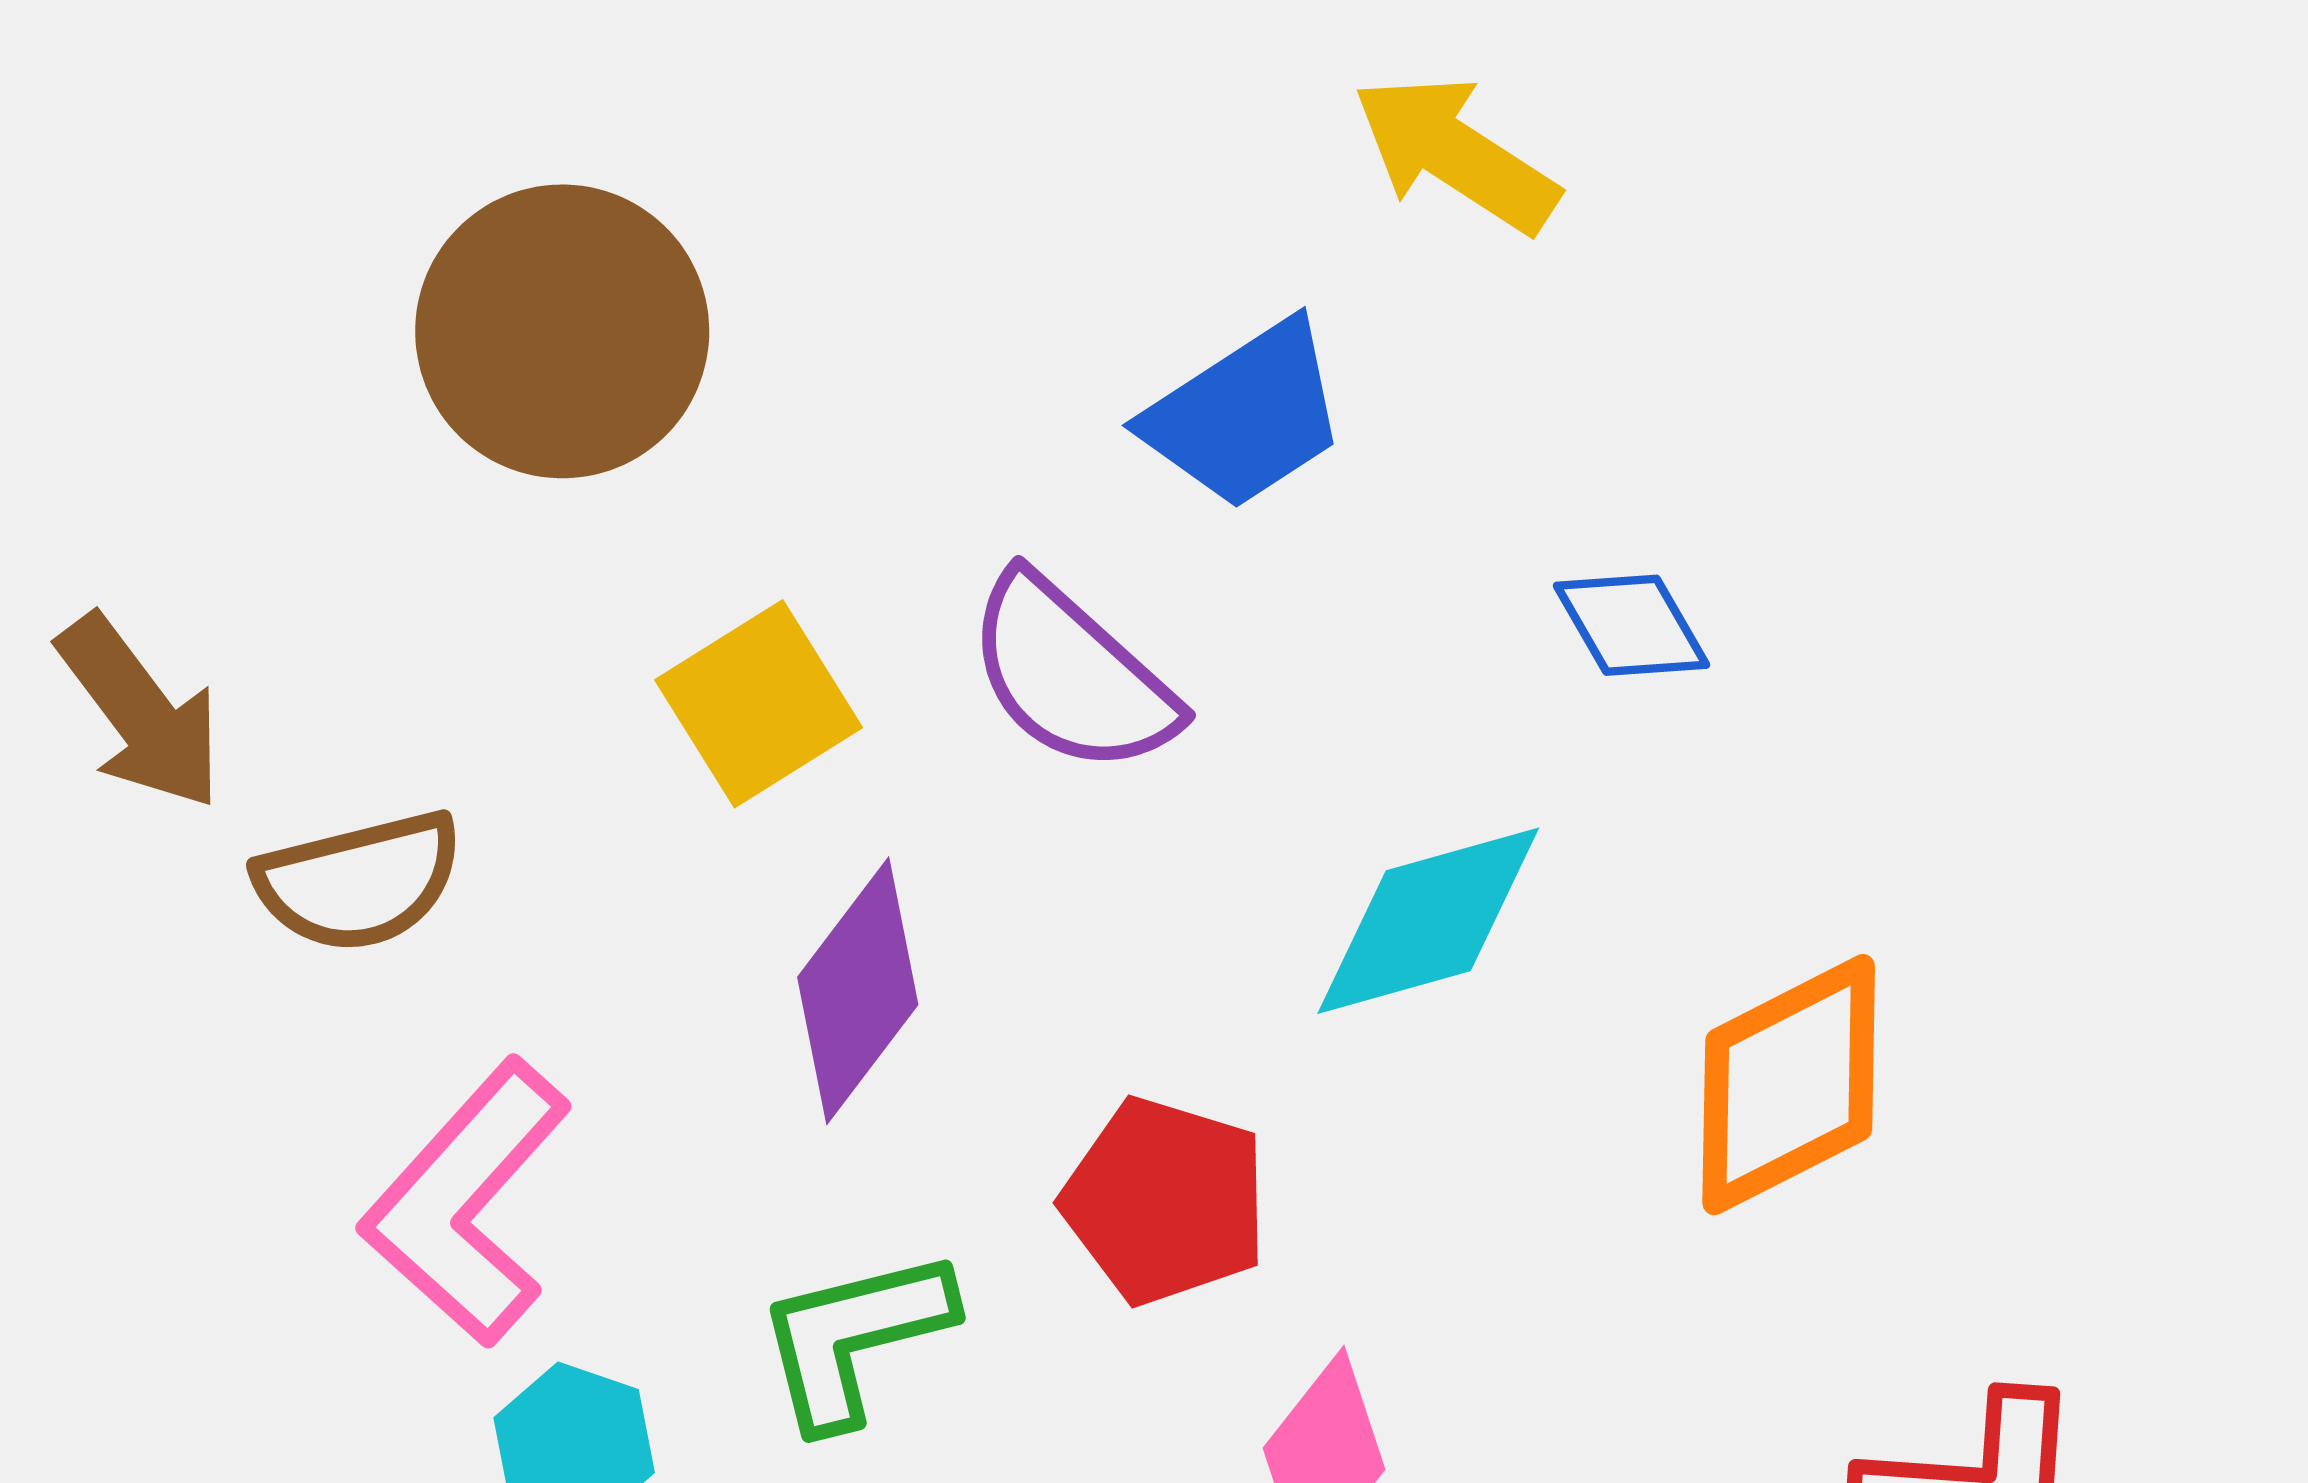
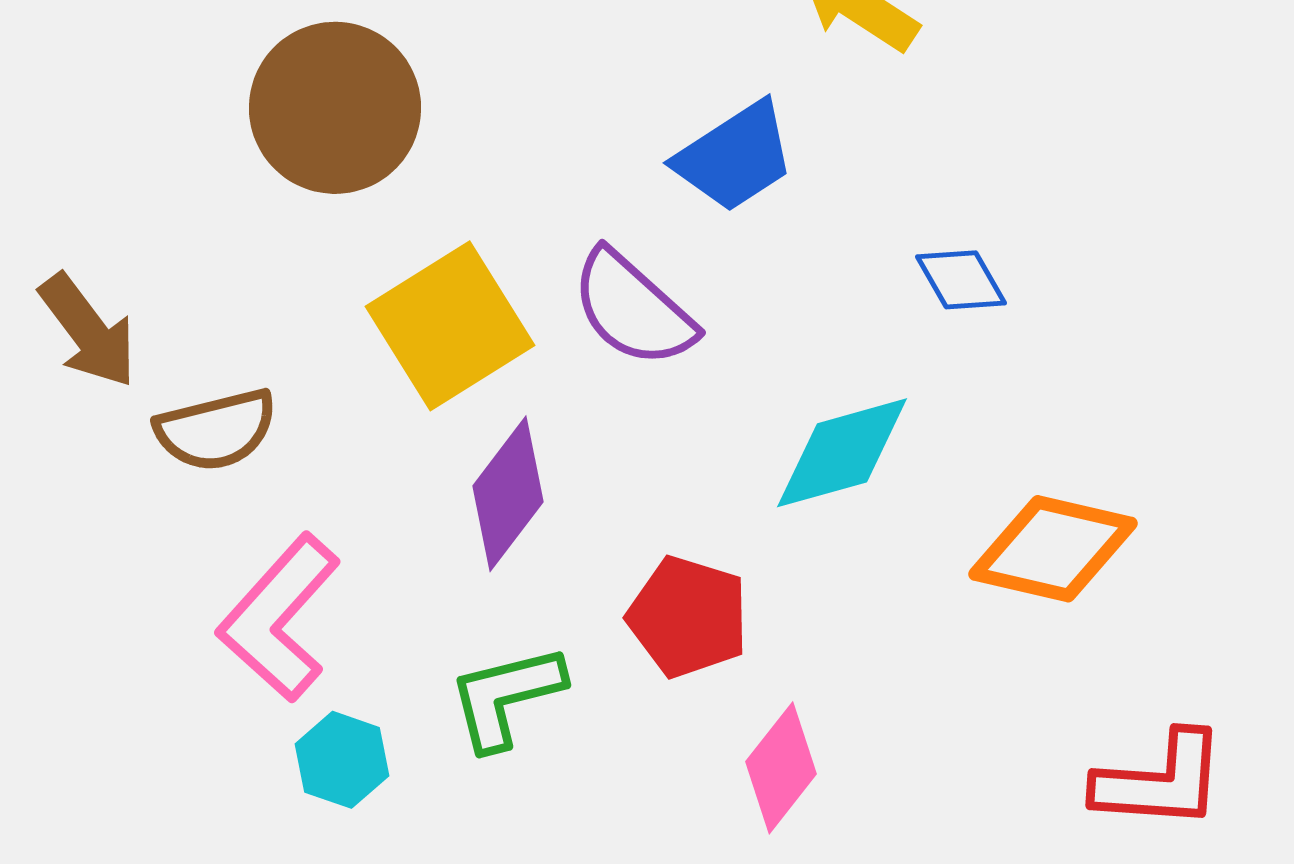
yellow square: (759, 704) -> (450, 326), size x1.4
orange diamond: (1789, 1085) -> (1053, 549), turned 40

